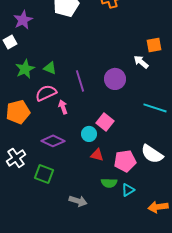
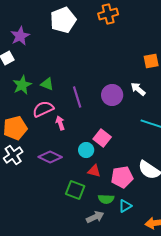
white arrow: (141, 62) -> (138, 89), moved
white cross: (16, 158) -> (13, 155), moved
green square: (44, 174) -> (75, 190), moved
gray arrow: (78, 201) -> (95, 217), moved, turned -42

